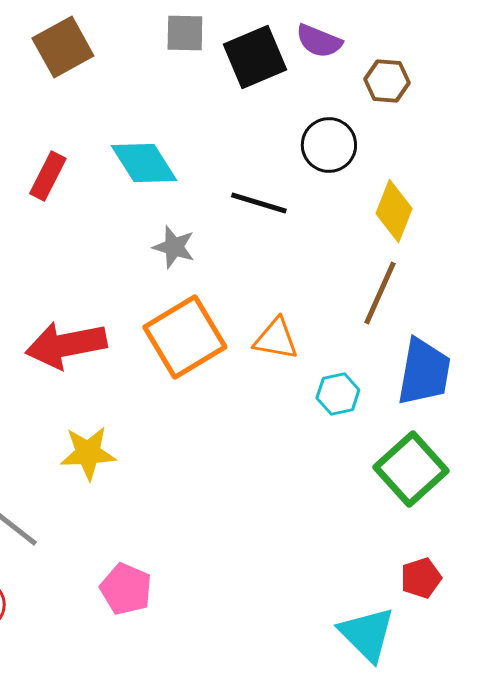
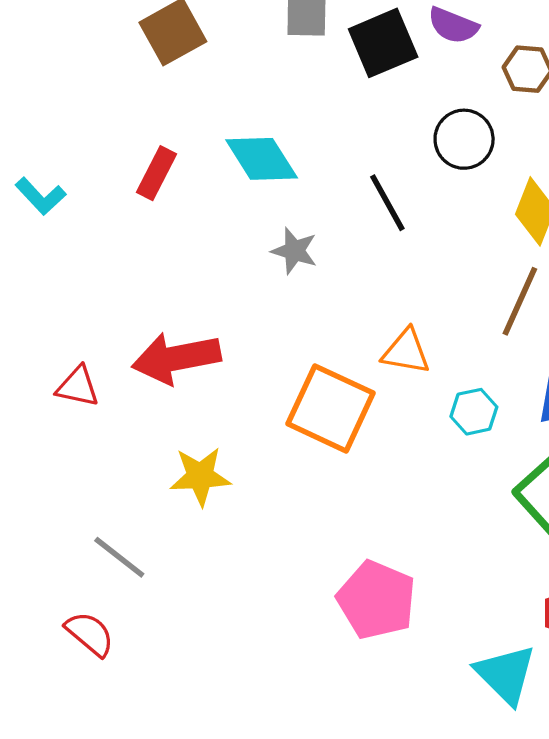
black line: (259, 203) -> (387, 203), turned 44
orange square: (185, 337) -> (331, 408), moved, turned -34
pink pentagon: (126, 589) -> (376, 600), moved, size x1.4

